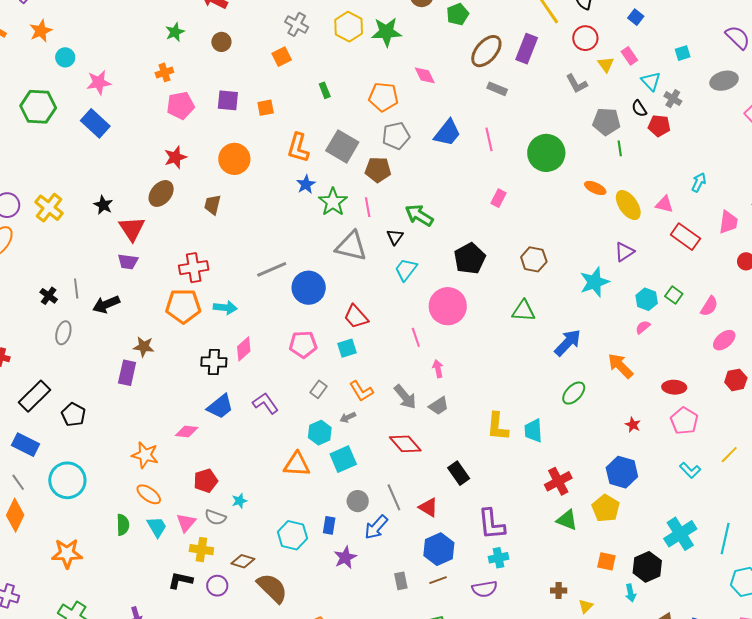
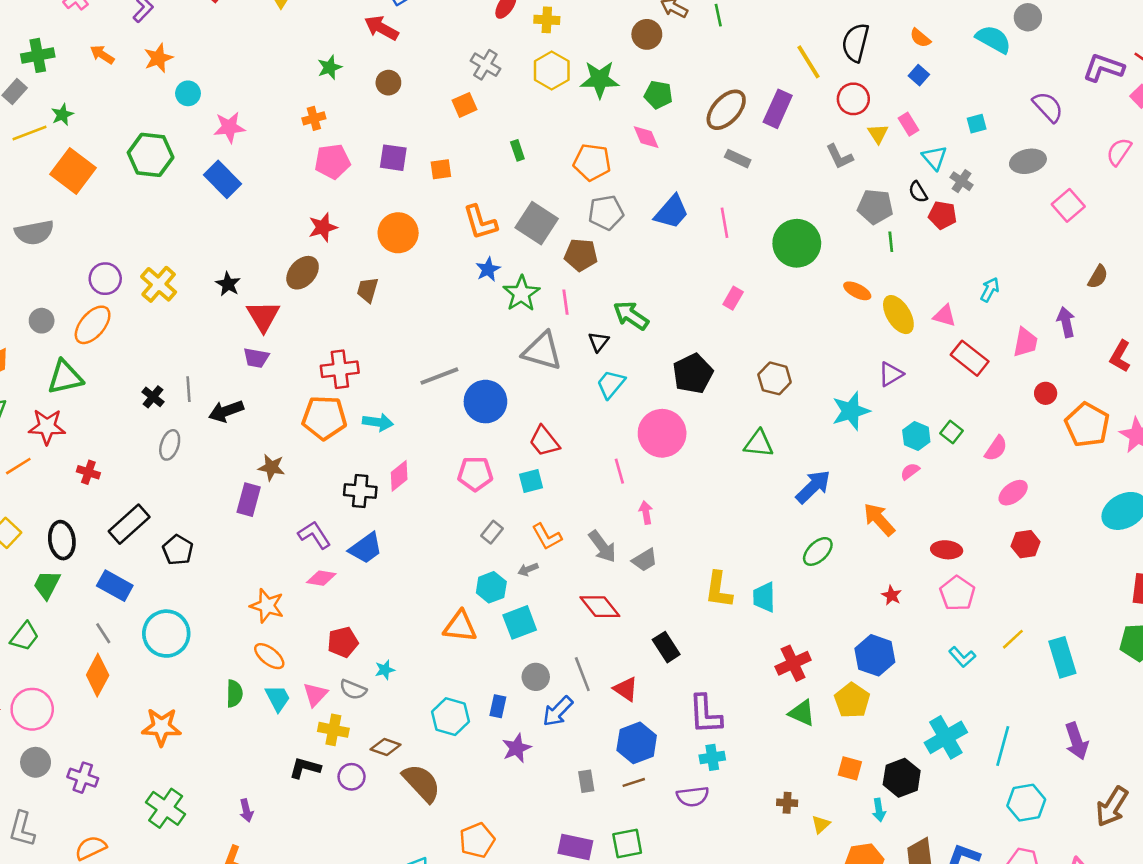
green pentagon: (458, 14) -> (658, 95), moved, turned 30
orange L-shape: (298, 148) -> (480, 222), turned -36
purple L-shape: (265, 403) -> (314, 535), moved

